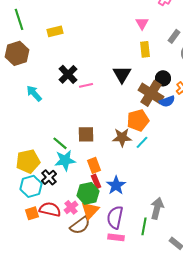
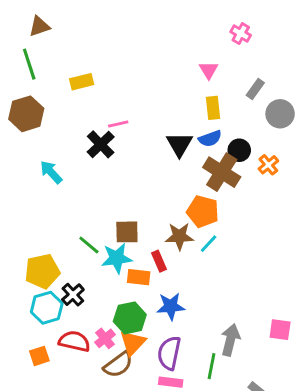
pink line: (86, 85) -> (118, 124), moved
blue semicircle: (167, 101) -> (210, 139), moved
orange pentagon: (138, 120) -> (203, 212), turned 30
cyan star: (65, 160) -> (117, 258), moved
orange rectangle: (94, 165) -> (139, 277), turned -63
red rectangle: (96, 181) -> (159, 261), moved
blue star: (116, 185) -> (171, 306), turned 30
orange square: (32, 213) -> (39, 356), moved

